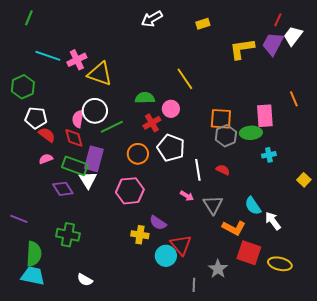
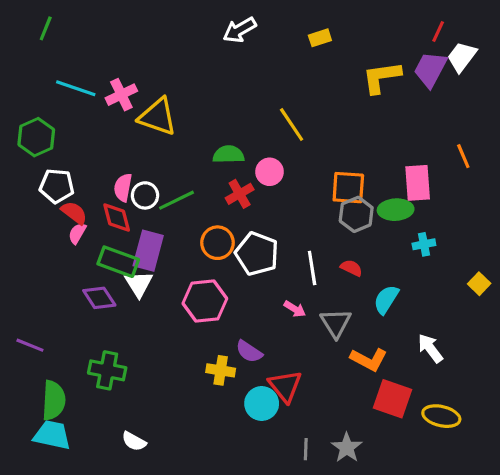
white circle: (95, 111) -> (145, 195), moved, size x0.7
white pentagon: (171, 148) -> (257, 254), moved
pink semicircle: (46, 159) -> (77, 233), moved, turned -40
cyan semicircle: (253, 206) -> (386, 299), moved, turned 66
gray star: (218, 269) -> (347, 448), moved

